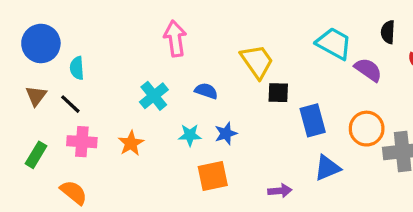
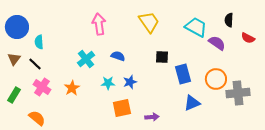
yellow trapezoid: (257, 61) -> (149, 22), moved
pink cross: (82, 142) -> (42, 87), turned 30
purple arrow: (280, 191) -> (152, 117), moved

